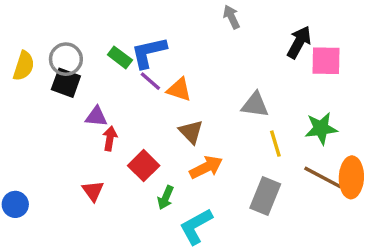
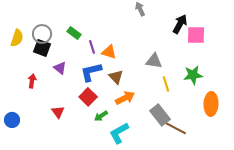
blue L-shape: (149, 52) -> (91, 72), moved
purple line: (150, 81) -> (92, 47), turned 32
purple triangle: (96, 117) -> (60, 68), turned 32
red arrow: (110, 139) -> (32, 81), moved
brown line: (323, 177) -> (175, 128), moved
gray rectangle: (265, 196) -> (160, 115), turned -60
green arrow: (166, 198) -> (101, 116), turned 32

